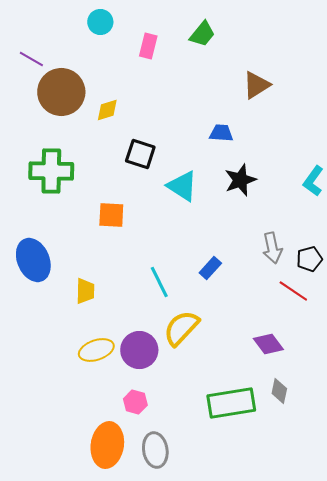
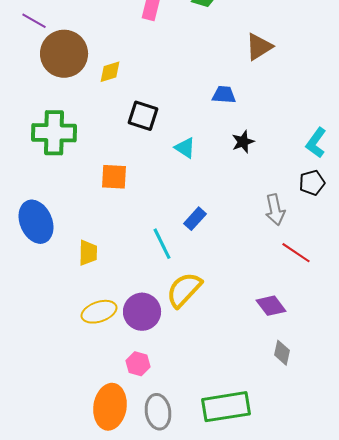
black star: (240, 180) -> (243, 142), size x0.7
cyan triangle: (182, 186) -> (185, 148), size x0.7
black pentagon: (309, 259) -> (312, 183), moved
blue rectangle: (210, 268) -> (195, 219), moved
green rectangle: (231, 403) -> (226, 407), moved

